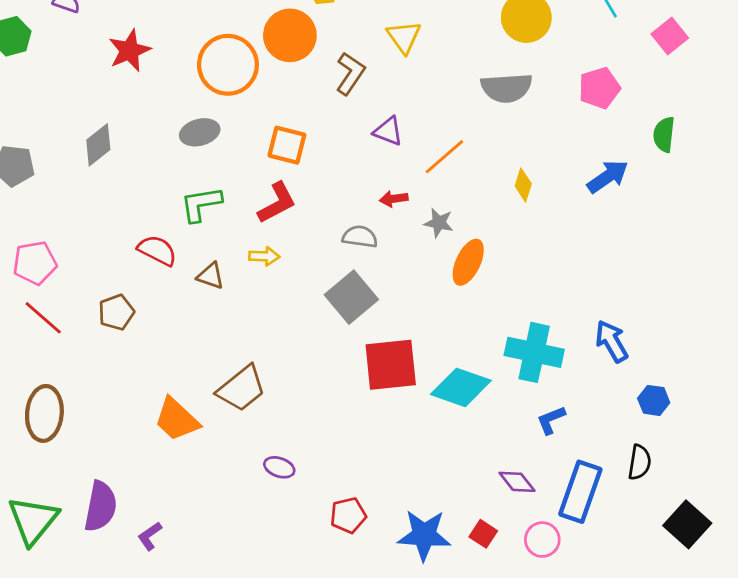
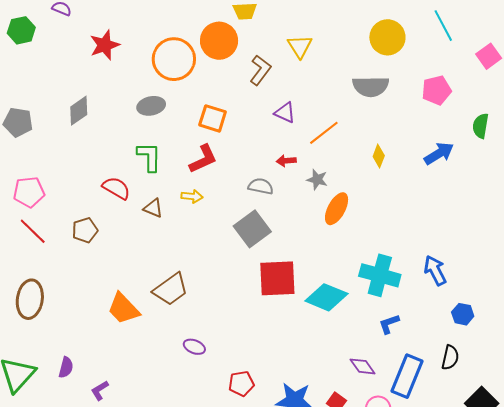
green L-shape: (201, 204) -> (149, 157), turned 96
purple semicircle: (101, 506) -> (66, 367), size x0.6

